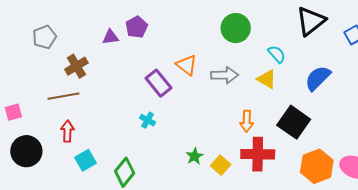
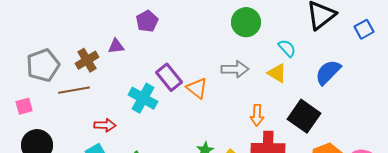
gray pentagon: (44, 37) -> (43, 65), moved, size x1.4
purple triangle: (110, 37) -> (116, 46), moved
orange triangle: (187, 65) -> (197, 88), moved
cyan cross: (148, 120) -> (143, 98), moved, size x1.8
red arrow: (67, 131) -> (105, 125), moved, turned 90

